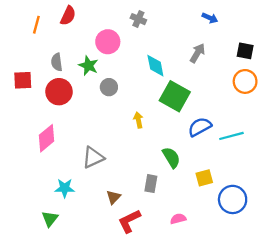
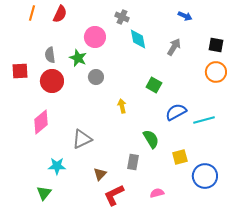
orange line: (36, 25) -> (32, 13), moved
cyan diamond: (155, 66) -> (138, 39), moved
green square: (175, 96) -> (154, 85), size x0.6

